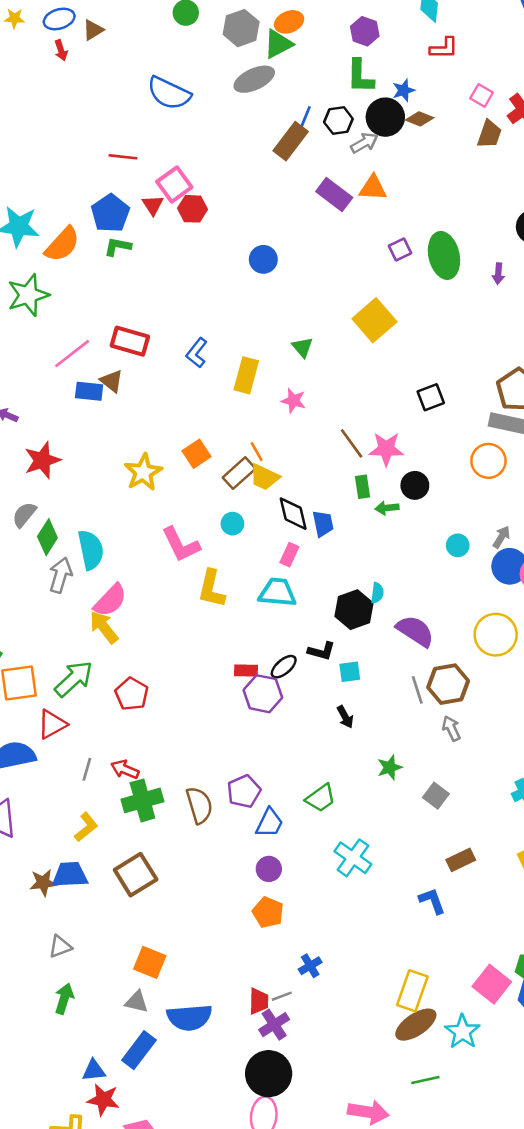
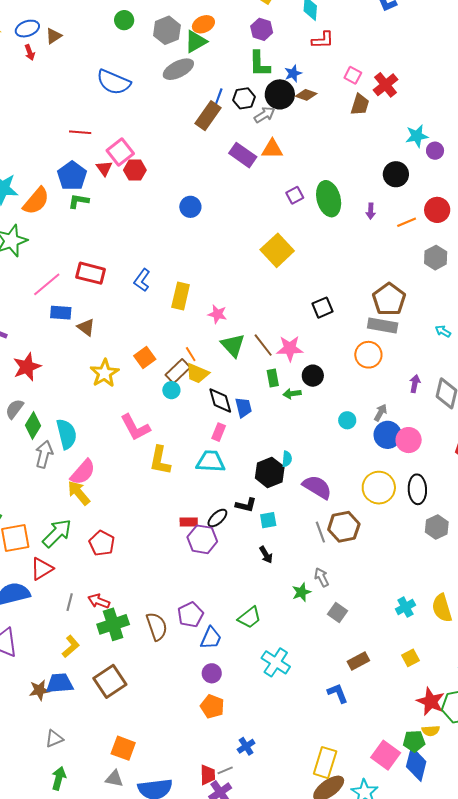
green triangle: (302, 347) -> (233, 345), moved, size x1.5
brown triangle: (112, 381) -> (86, 327), moved
cyan circle: (232, 524) -> (171, 390), moved
gray arrow: (451, 728) -> (322, 577), moved

